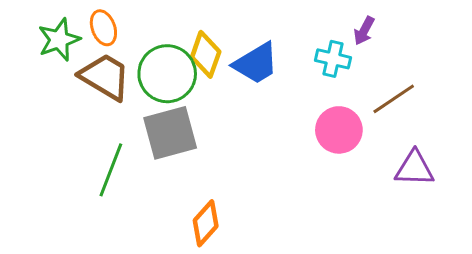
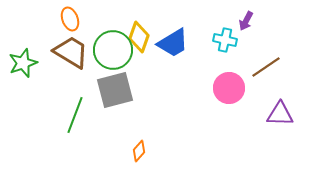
green star: (59, 40) -> (23, 63), moved
orange diamond: (206, 223) -> (139, 151), size x0.7

